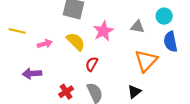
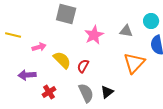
yellow semicircle: (76, 42) -> (62, 60), moved
red cross: (66, 92) -> (49, 92), moved
black triangle: (134, 92) -> (107, 92), moved

